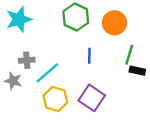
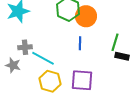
orange circle: (114, 23) -> (86, 16), moved
cyan line: (47, 73) -> (43, 58), turned 70
purple square: (92, 98) -> (82, 80), turned -30

